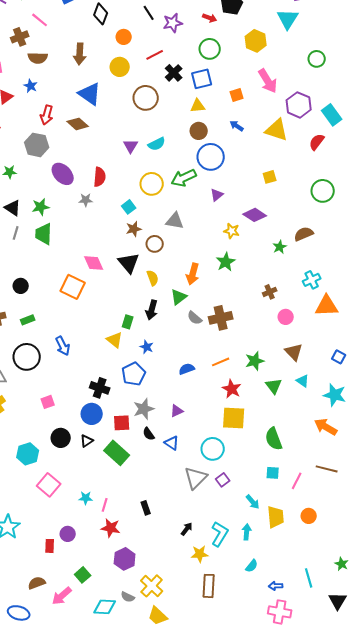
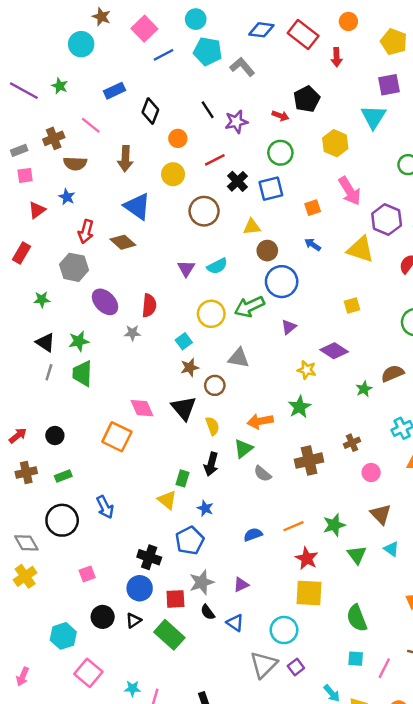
pink line: (40, 20) -> (91, 125), moved
yellow triangle: (198, 106) -> (252, 227), moved
orange arrow: (193, 274) -> (260, 421), turned 65
brown cross: (221, 318) -> (309, 461), moved

